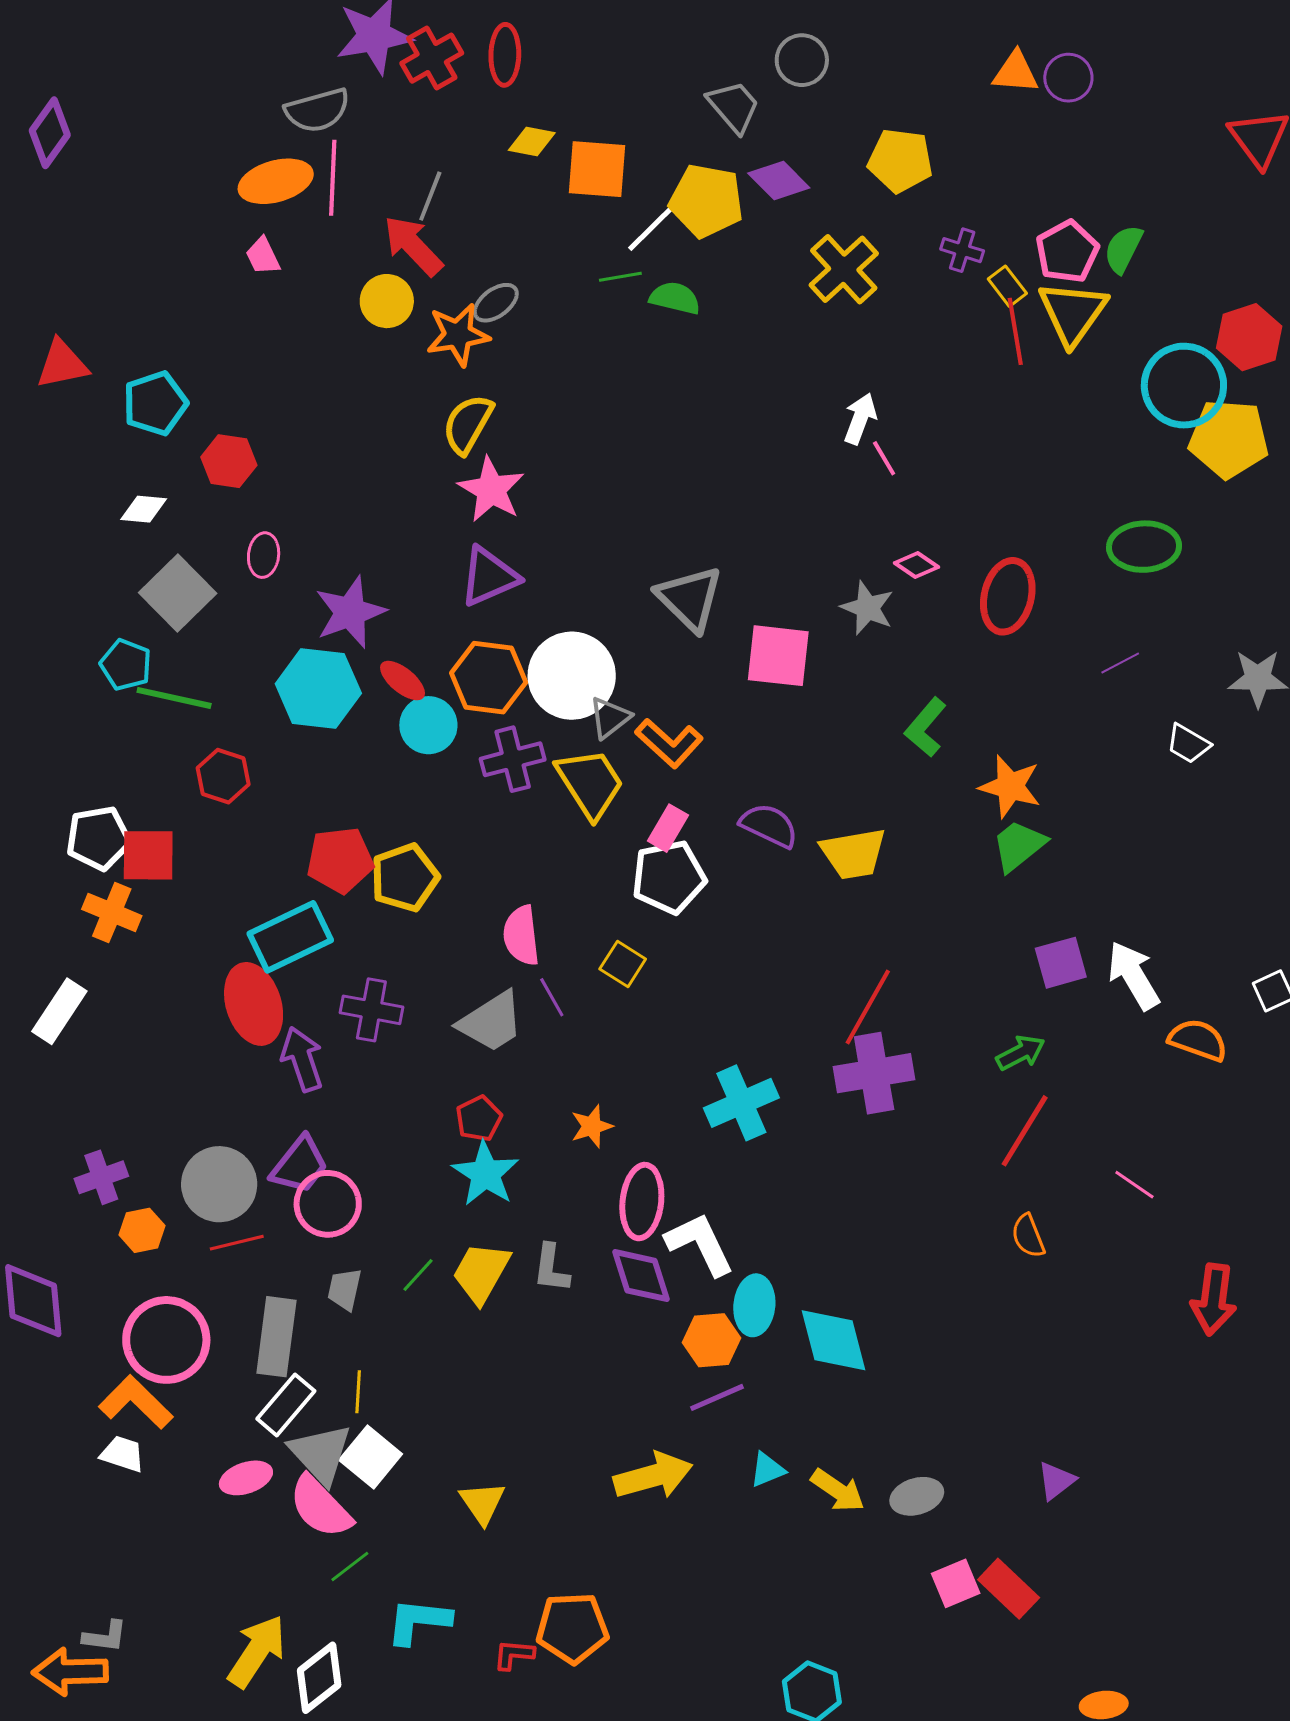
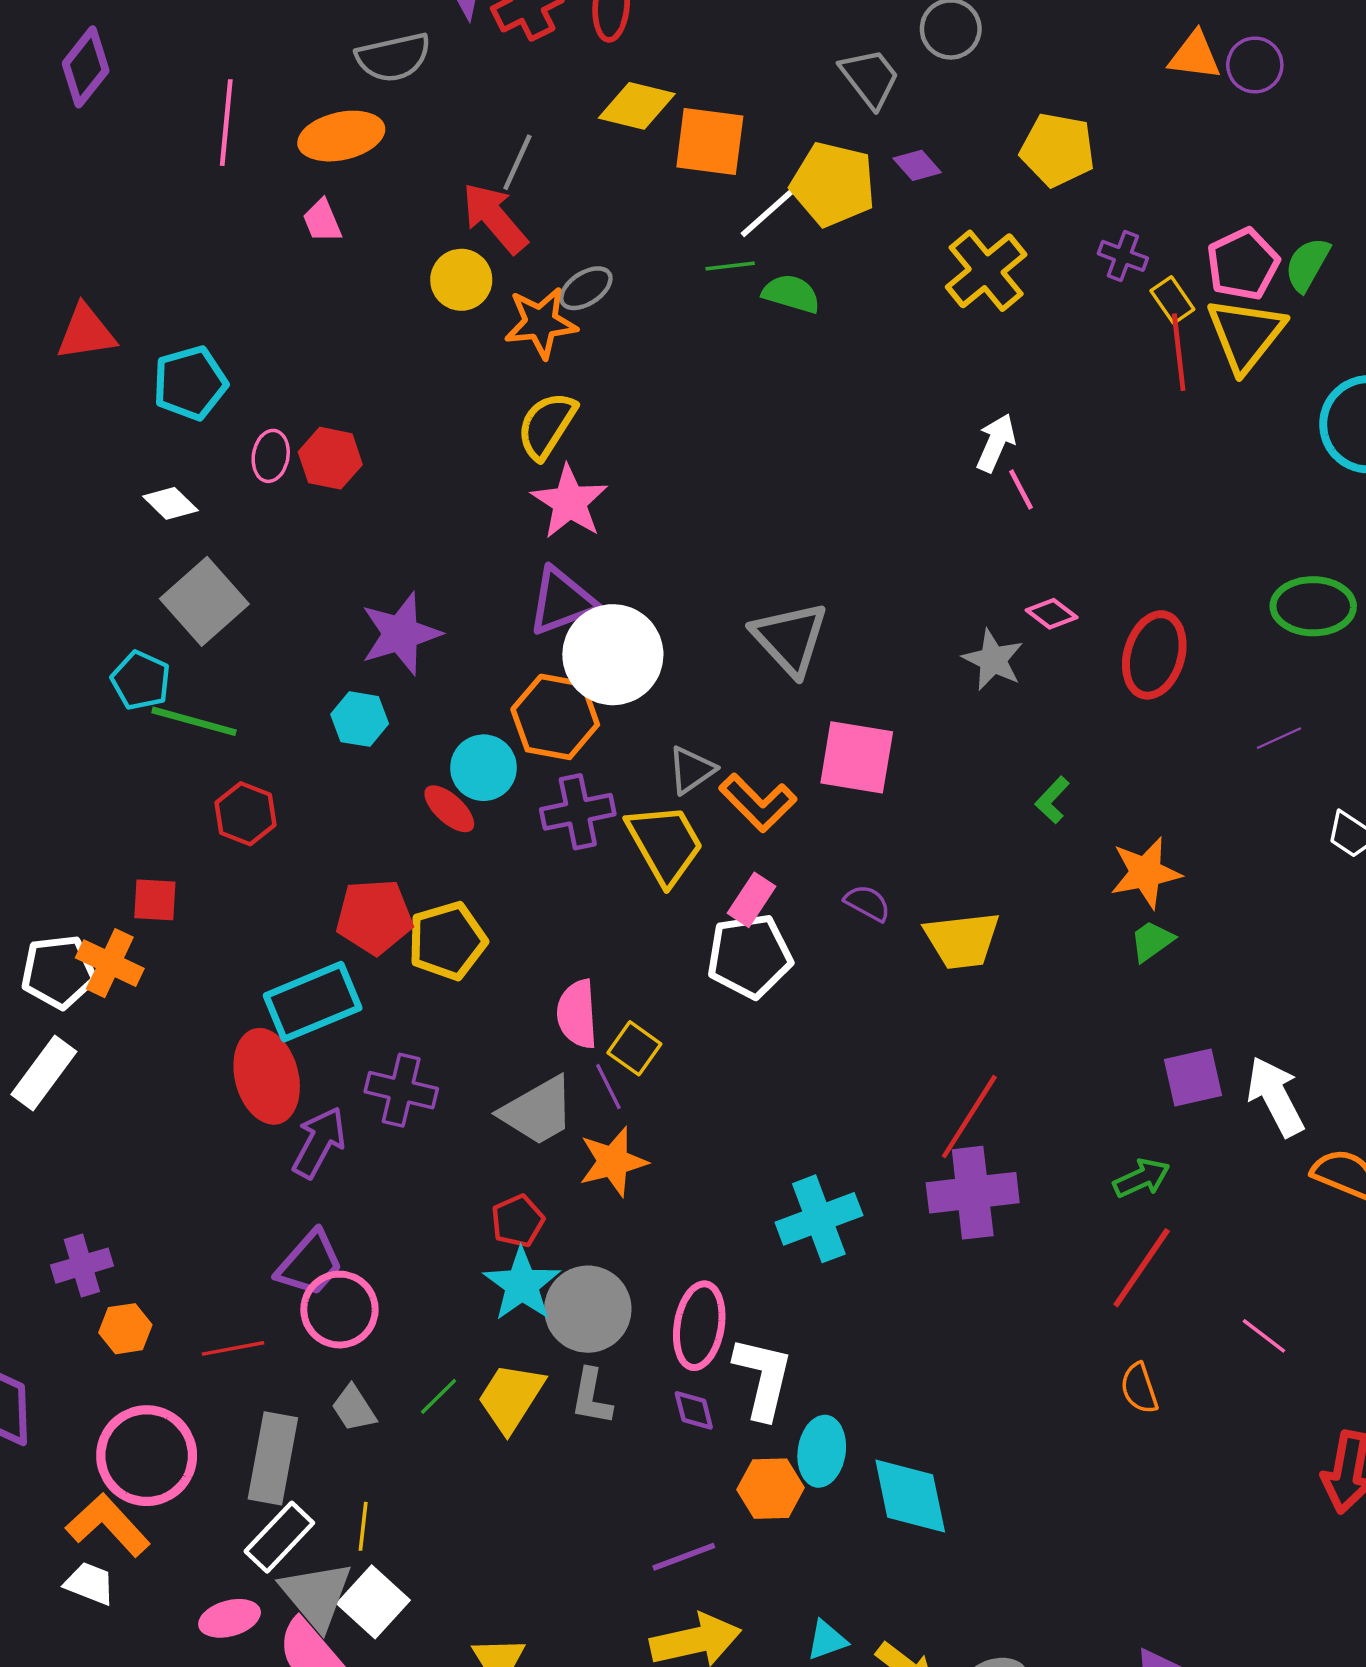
yellow diamond: (532, 142) -> (637, 106), size x1.4
pink line: (333, 178) -> (226, 123), moved
purple diamond: (779, 181) -> (917, 165), size x0.7
red hexagon: (229, 461) -> (330, 458), moved
white diamond: (144, 509) -> (170, 503), turned 36
pink ellipse: (264, 555) -> (271, 456), moved
pink square: (778, 656) -> (857, 757), moved
white circle: (572, 676) -> (613, 655), moved
red ellipse: (403, 681) -> (449, 809), moved
cyan hexagon: (318, 688) -> (360, 719), size x0.6
green L-shape: (926, 727) -> (1052, 800), size x0.7
orange star: (1010, 786) -> (1146, 873), turned -30
purple semicircle: (769, 826) -> (867, 903), size x0.7
white pentagon: (99, 838) -> (59, 972), moved
green trapezoid: (1019, 846) -> (1152, 941), size x0.7
red square: (148, 855) -> (155, 900), size x0.7
yellow square: (623, 964) -> (634, 1048), moved
purple arrow: (302, 1059) -> (319, 1142), turned 44
orange star: (592, 1126) -> (613, 1162), moved, size x1.4
gray circle: (219, 1184) -> (588, 1309), moved
white L-shape: (700, 1244) -> (763, 1378), turned 36
purple diamond: (641, 1276) -> (694, 1410), size x0.6
gray trapezoid: (345, 1289) -> (354, 1408), turned -48
purple line: (717, 1397) -> (684, 1557), moved

